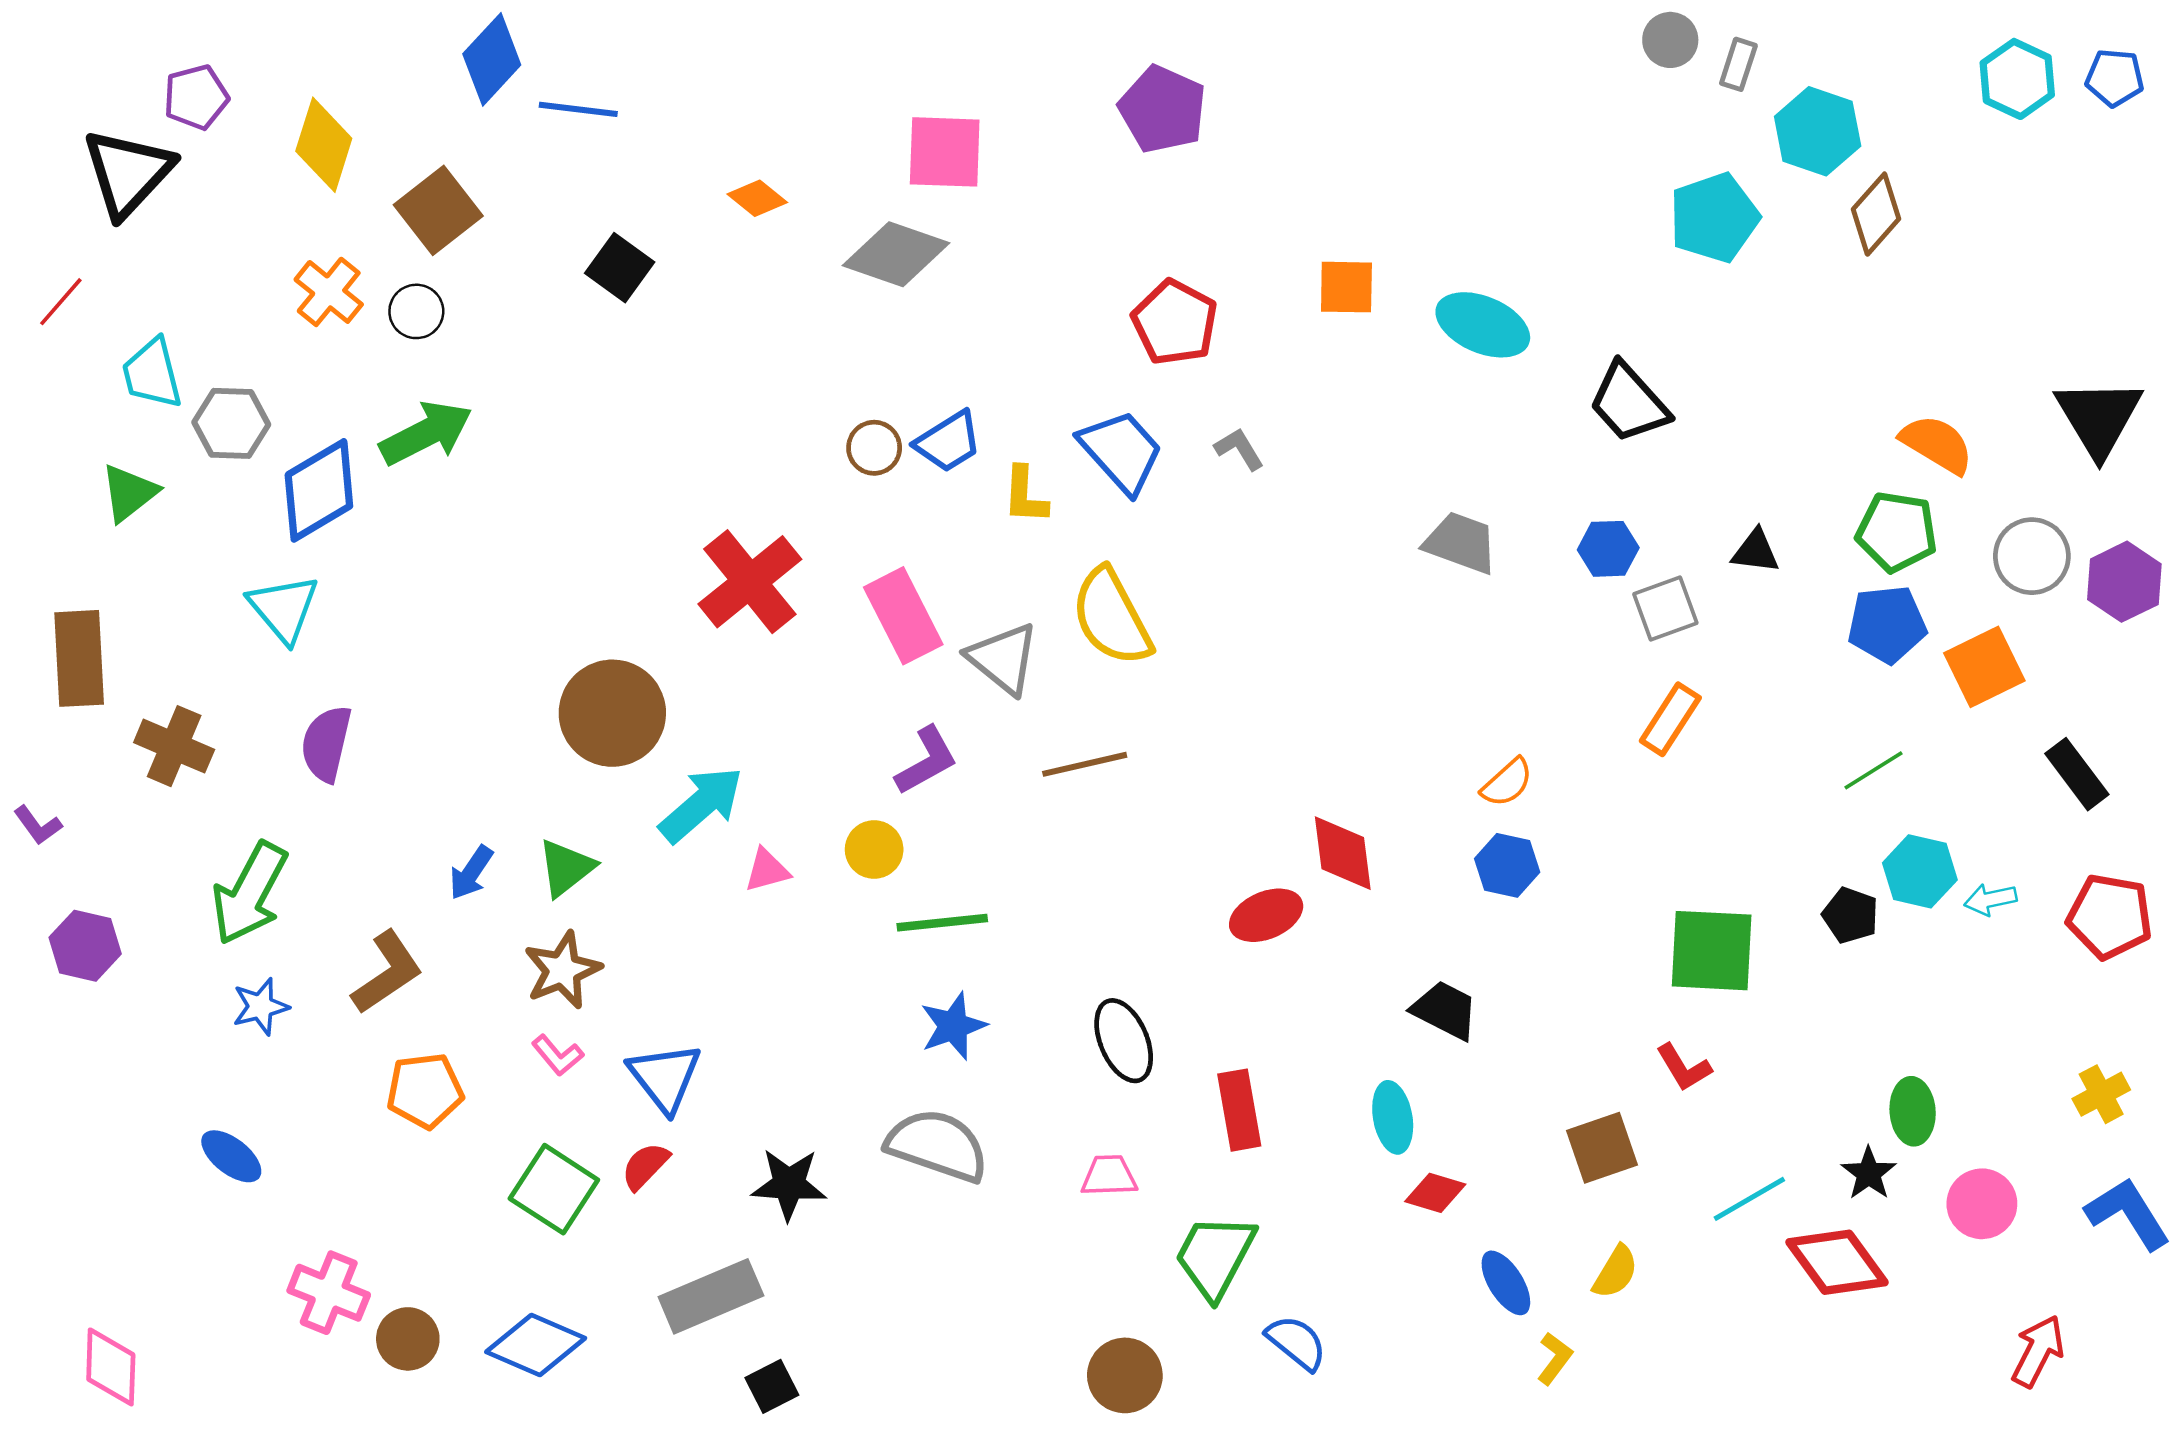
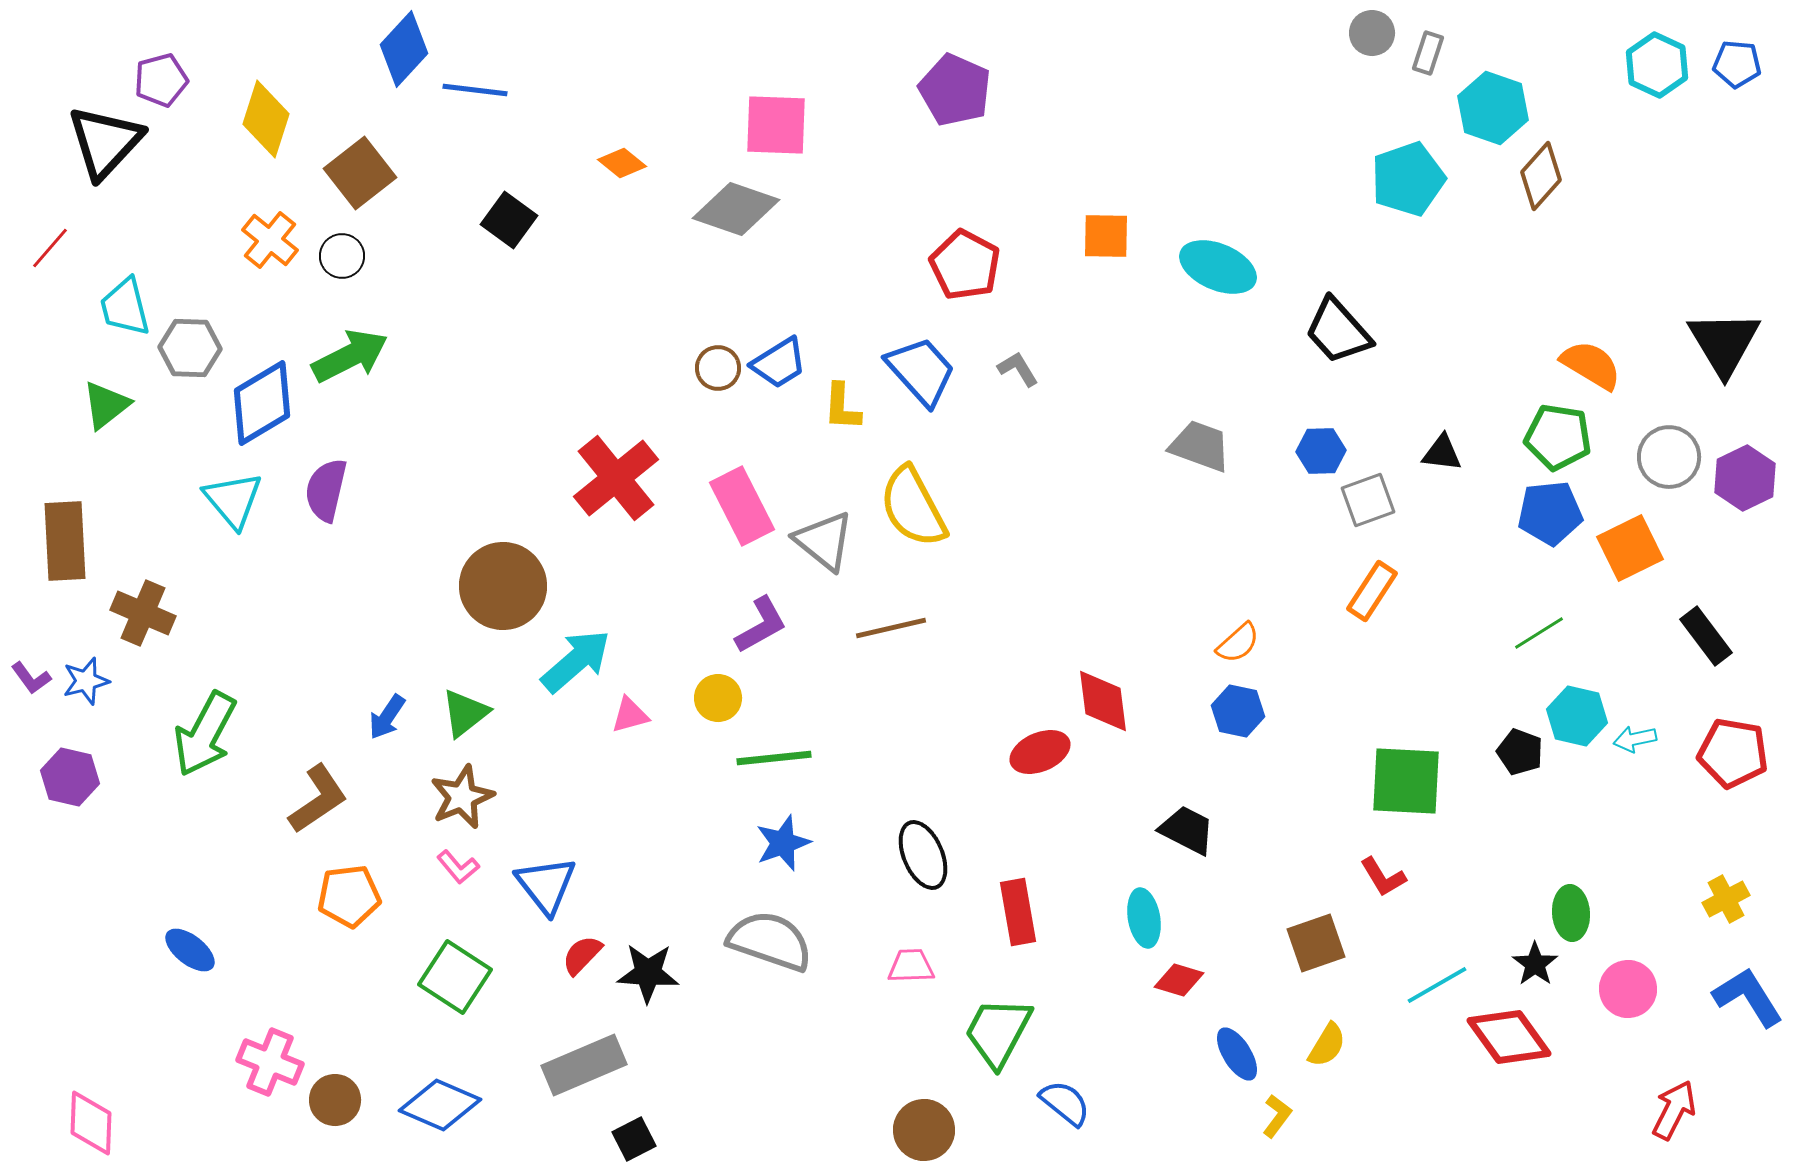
purple semicircle: (326, 744) -> (326, 490), moved
blue star: (261, 1007) -> (86, 681), moved
red semicircle: (645, 1166) -> (582, 955), moved

